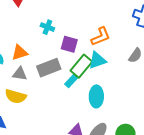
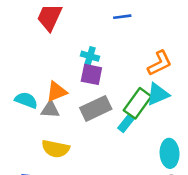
purple square: (69, 44) -> (91, 74), moved
gray triangle: (20, 74) -> (50, 109), moved
cyan ellipse: (96, 96) -> (170, 153), moved

